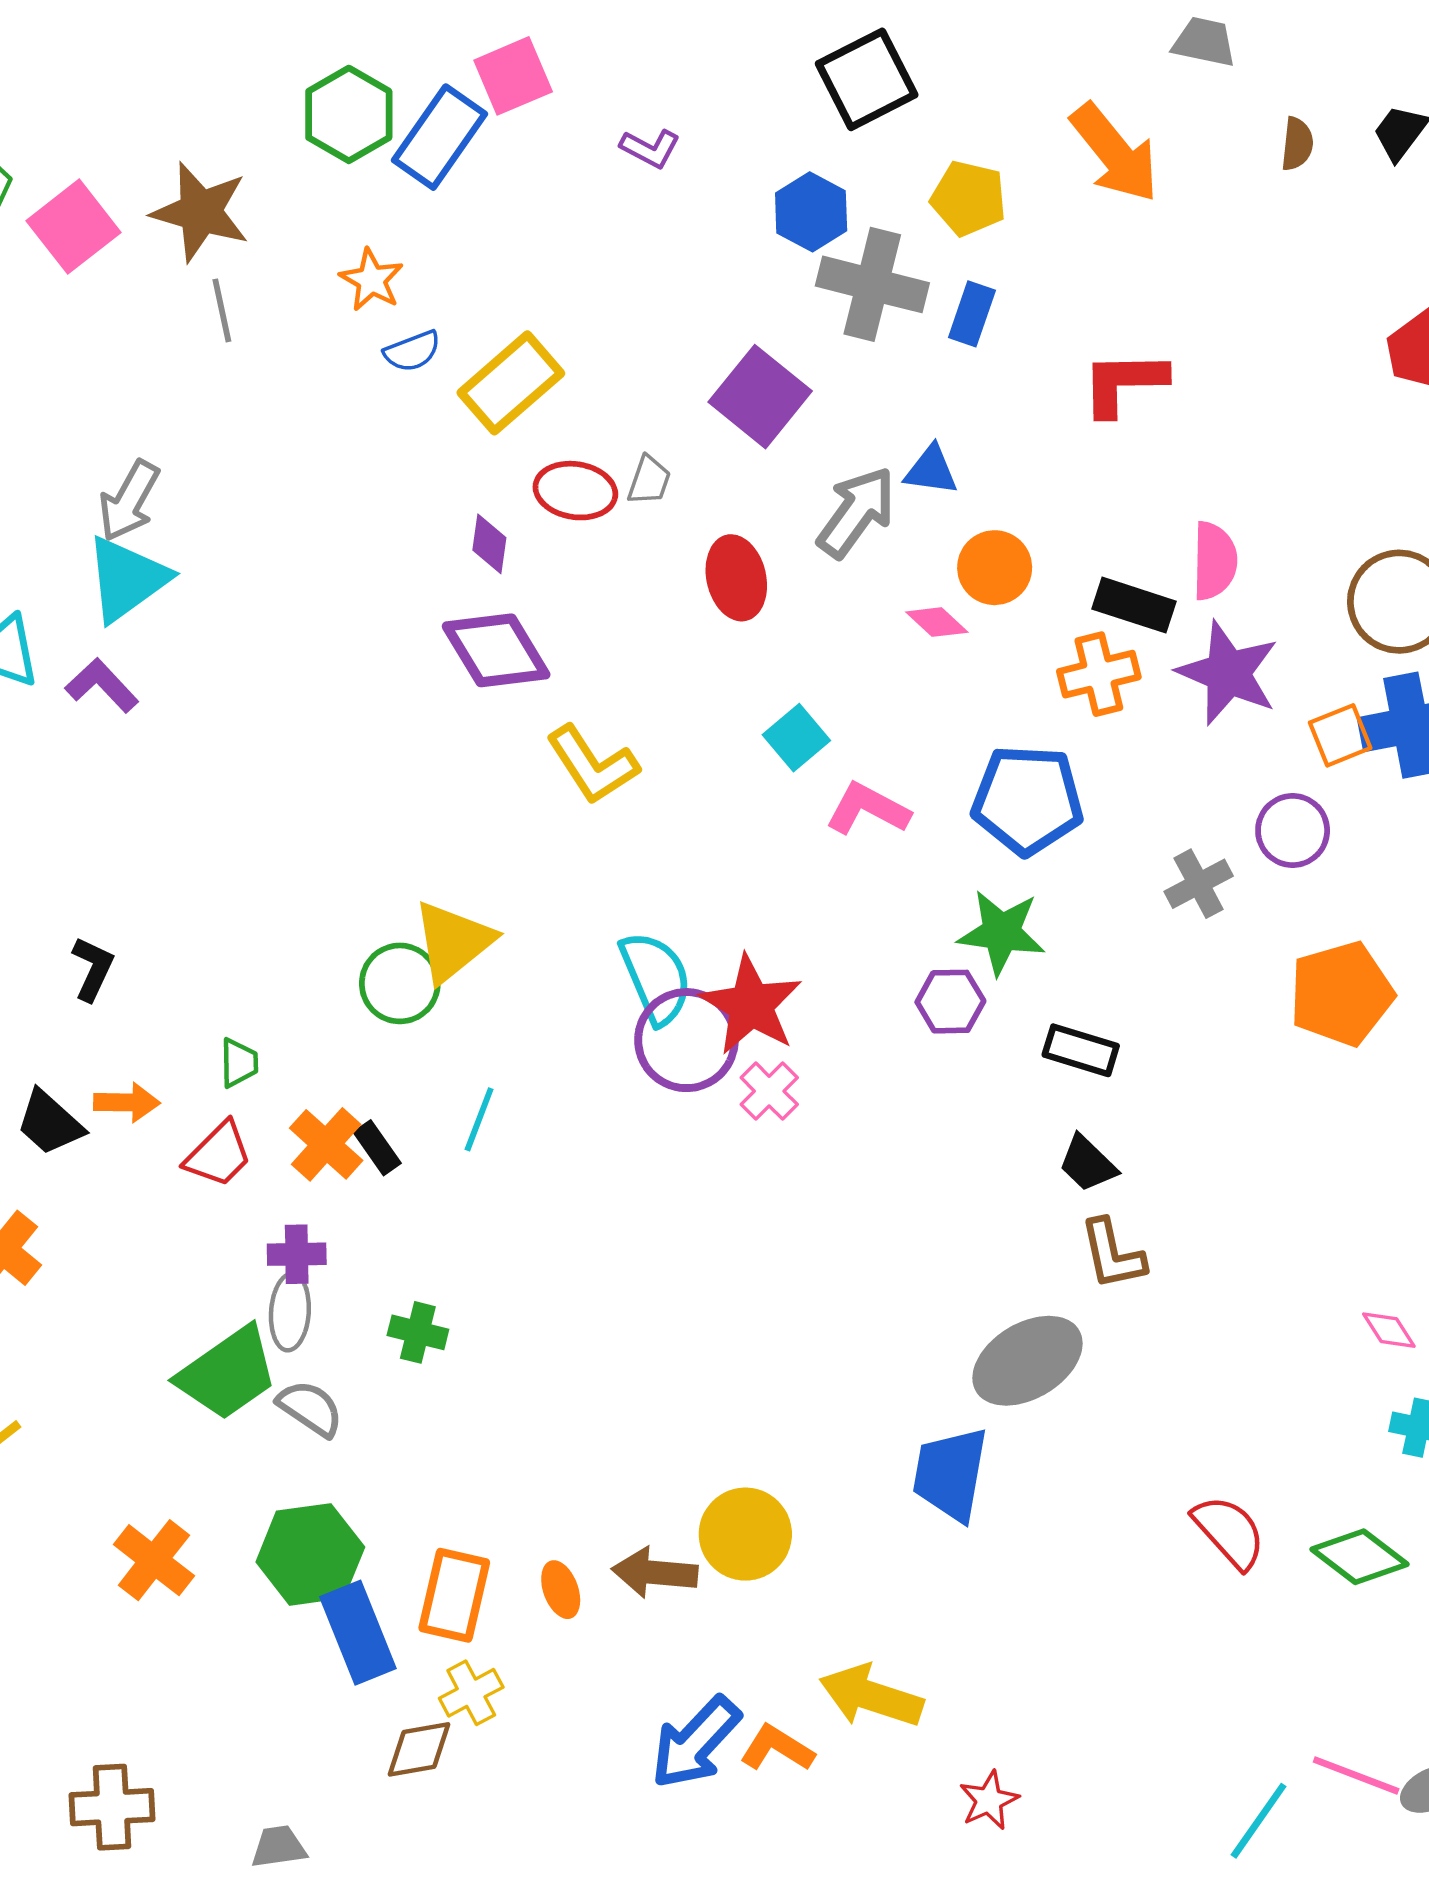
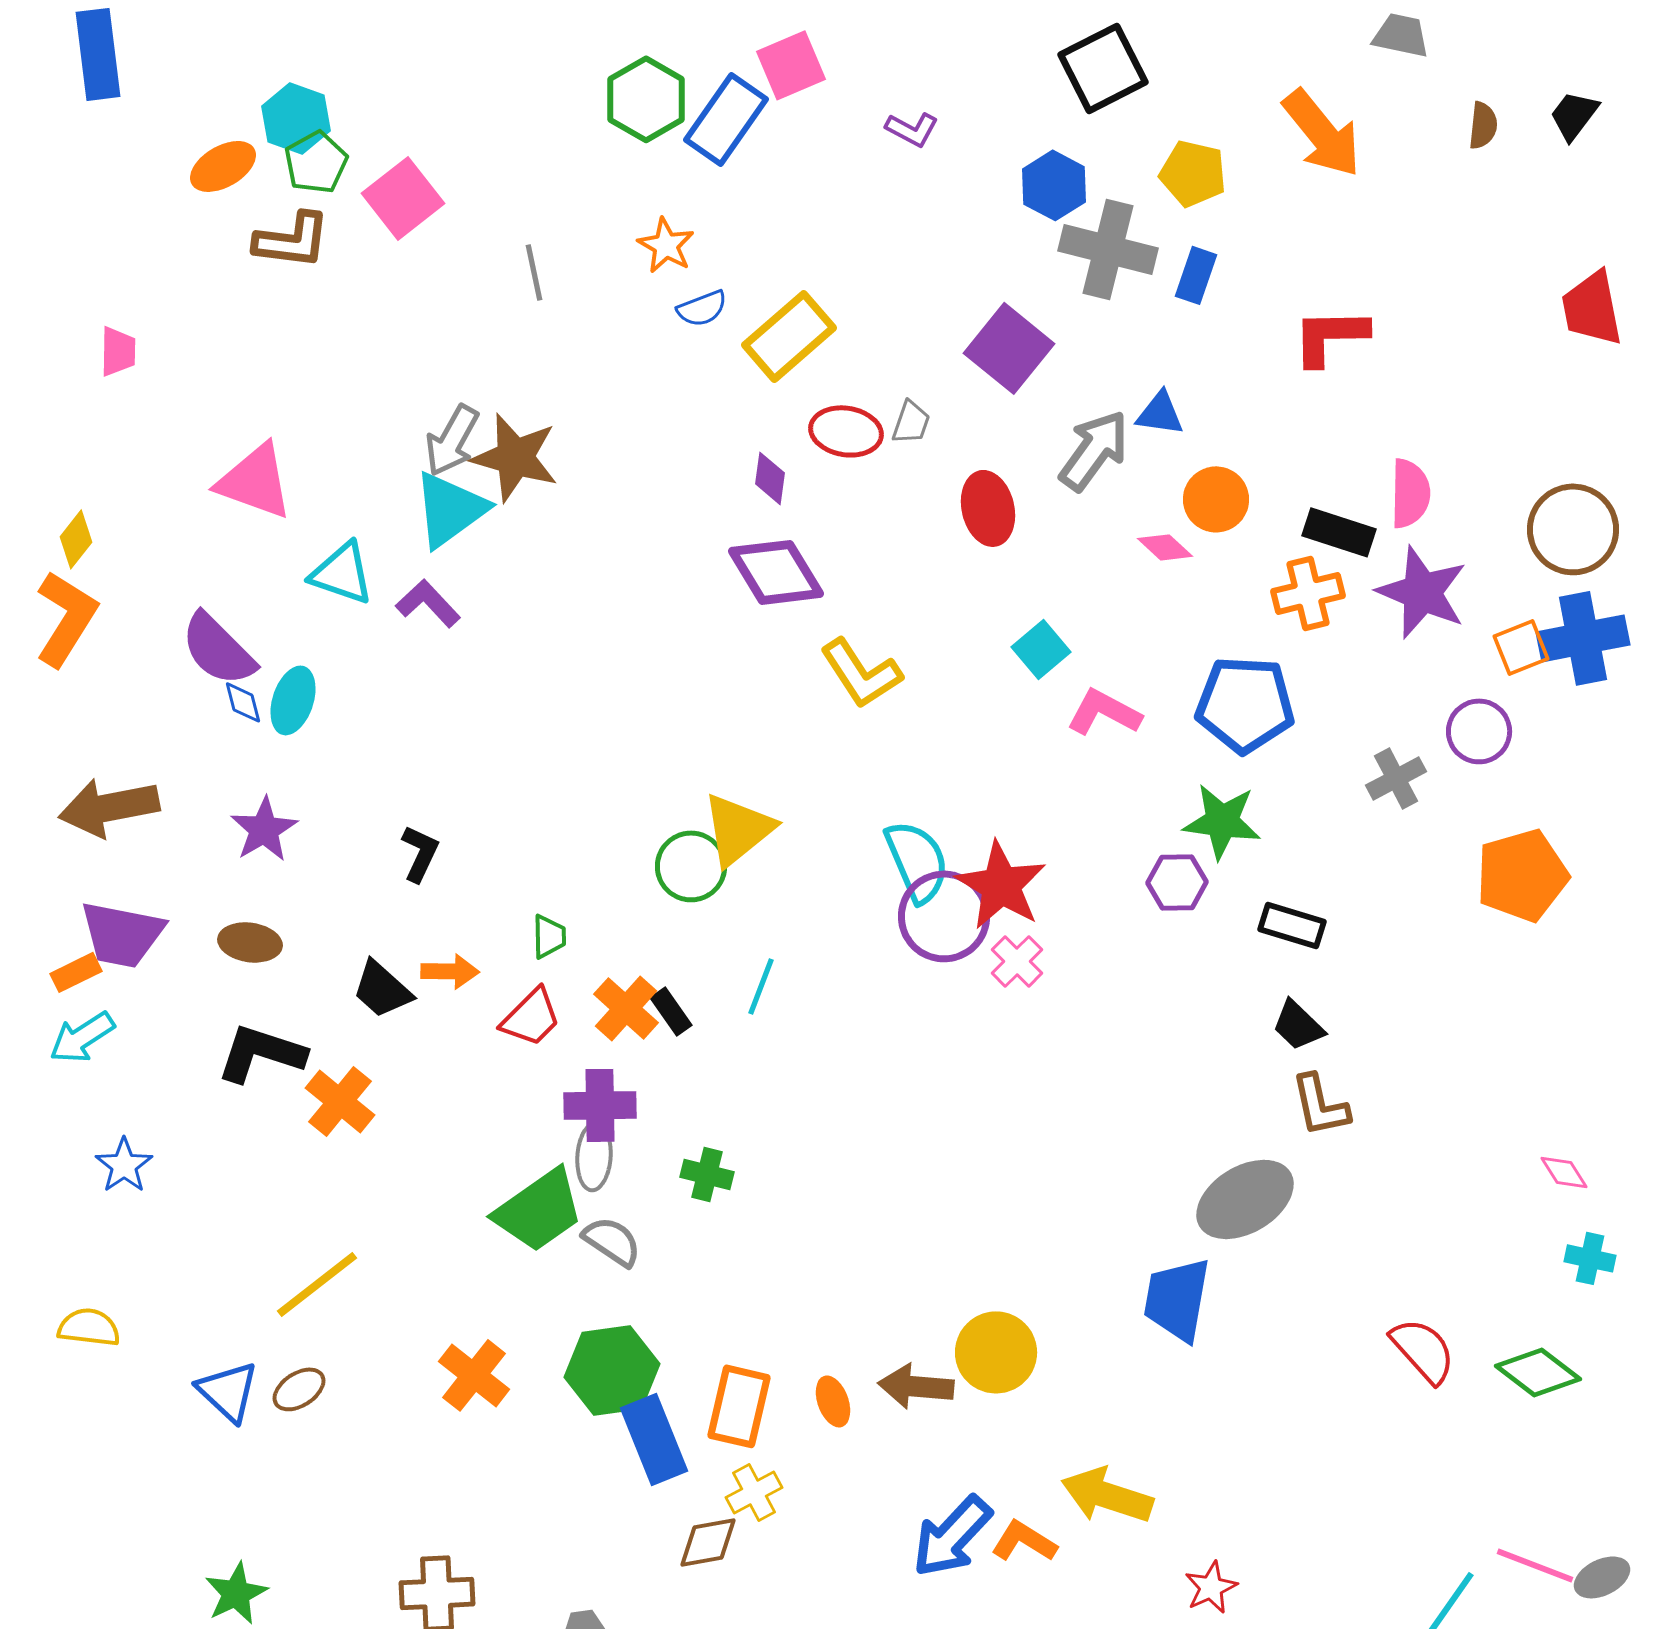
brown star: (200, 212) -> (515, 457), moved
purple cross: (297, 1254) -> (600, 1105), size x1.4

